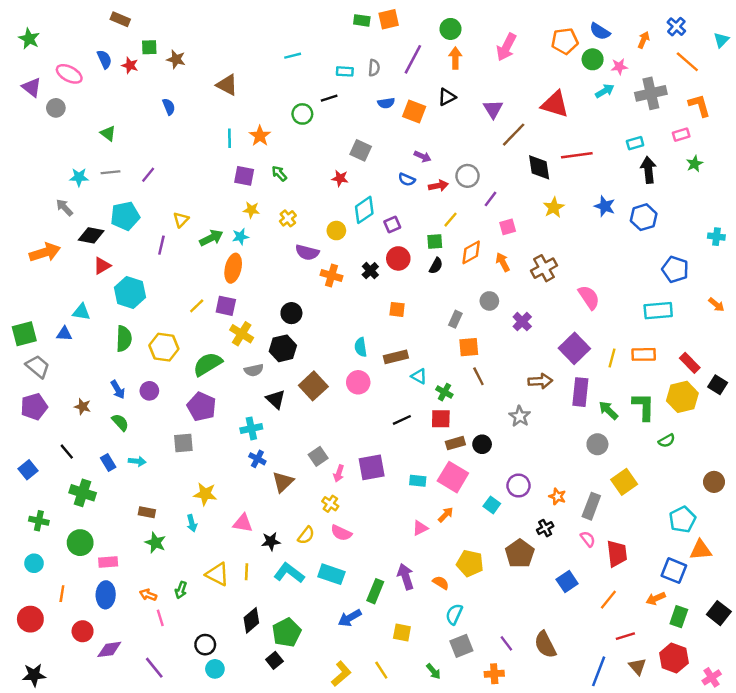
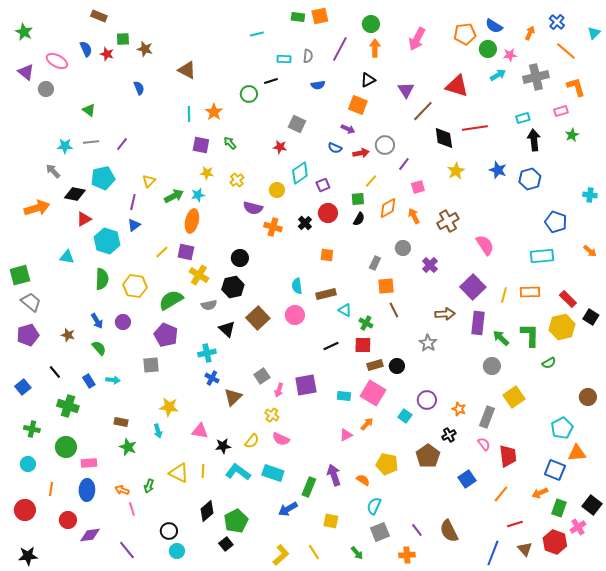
cyan line: (293, 56) -> (257, 34), moved
orange square: (414, 112) -> (358, 105), moved
blue triangle: (64, 334) -> (134, 225), moved, turned -40
pink cross: (712, 677) -> (578, 527), moved

